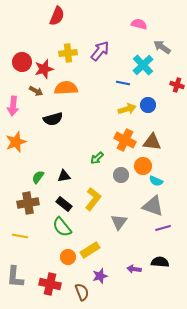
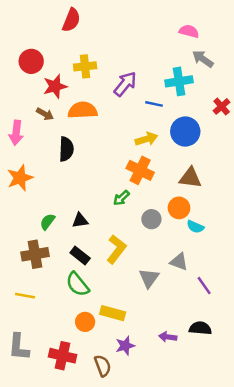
pink semicircle: (139, 24) -> (189, 31), moved
purple arrow: (100, 51) -> (125, 84), moved
red circle: (22, 62) -> (31, 61), moved
cyan cross: (143, 65) -> (179, 81), turned 35
red cross: (177, 85) -> (222, 106), turned 32
blue circle: (148, 105) -> (185, 132), size x1.5
yellow arrow: (127, 109) -> (146, 139), moved
black semicircle: (53, 119) -> (66, 149), turned -72
orange cross: (125, 140) -> (140, 170), moved
gray triangle: (153, 206) -> (179, 262), moved, size x0.7
purple line: (163, 228) -> (204, 286), turned 70
yellow rectangle: (90, 250) -> (113, 313), turned 48

